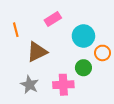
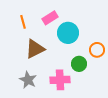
orange line: (16, 30) -> (23, 22), moved
cyan circle: (83, 36) -> (68, 33), moved

